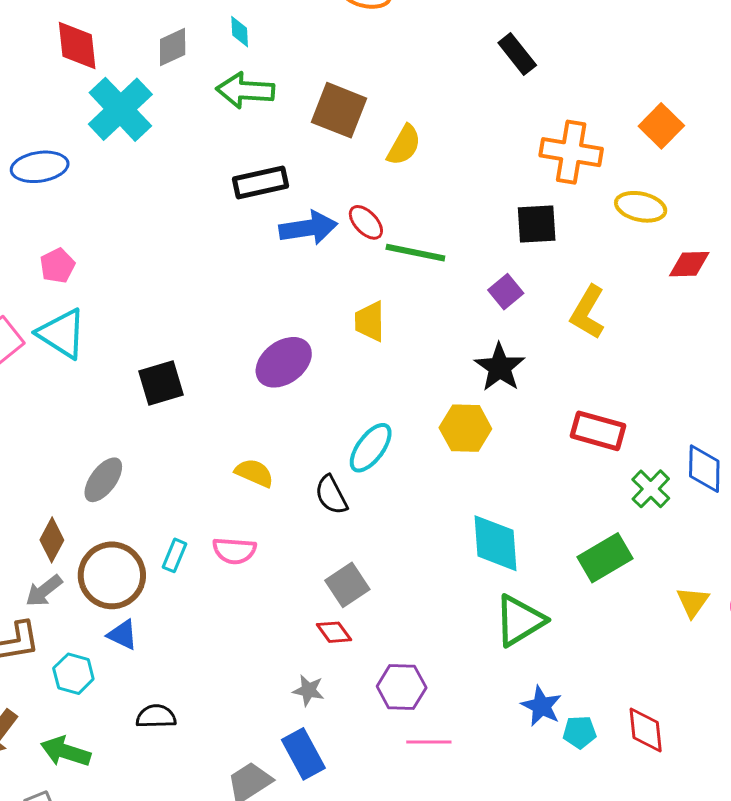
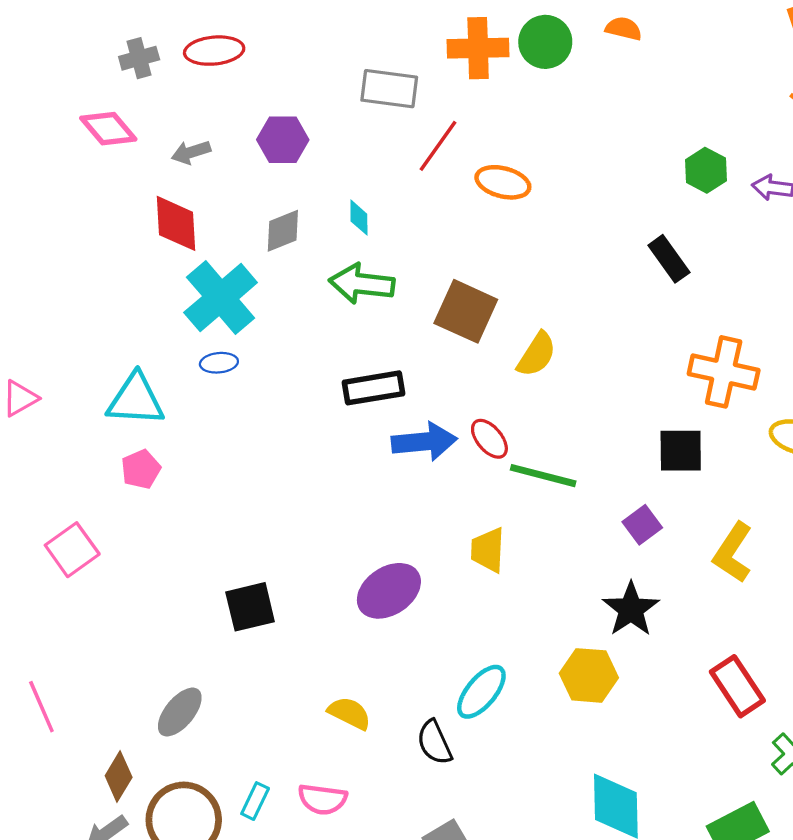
blue ellipse: (40, 167) -> (219, 363), moved, size x0.6
cyan triangle: (62, 334) -> (136, 400), moved, turned -32
red rectangle: (598, 431) -> (737, 686), turned 38

